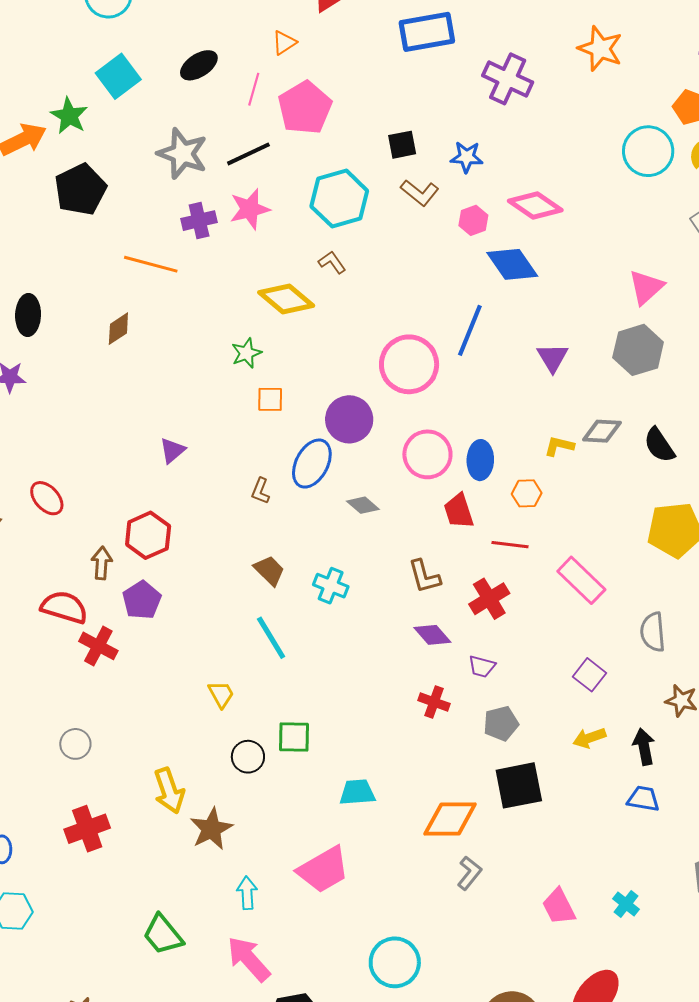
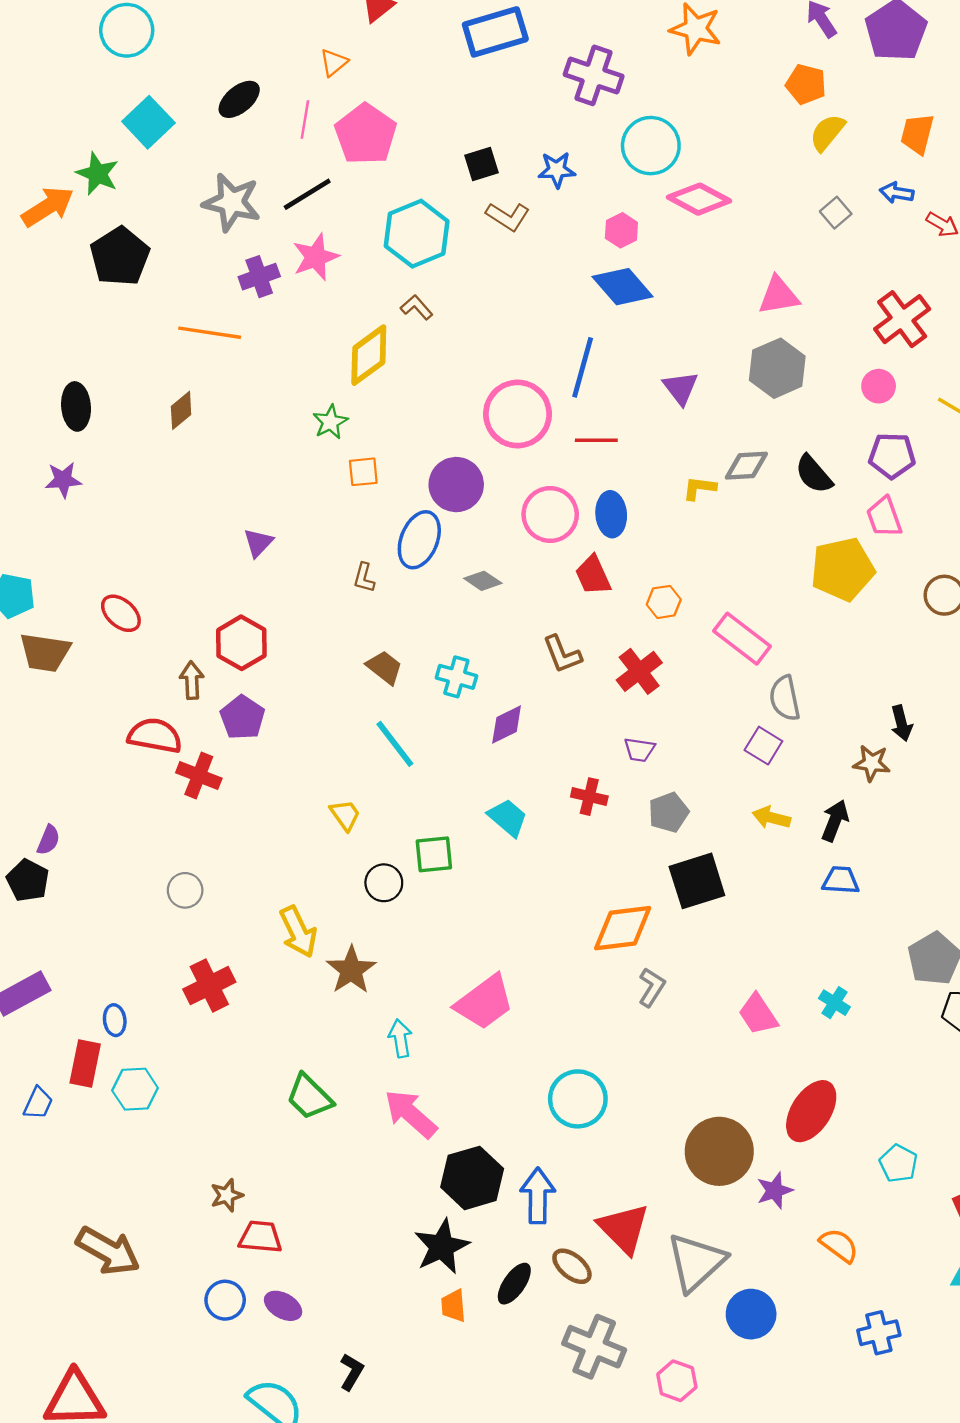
cyan circle: (648, 151) -> (651, 146), moved
pink diamond: (535, 206) -> (699, 199), moved
pink hexagon: (473, 220) -> (621, 230), moved
pink triangle: (646, 287) -> (779, 296), turned 39
yellow diamond: (286, 299) -> (369, 355), turned -70
orange hexagon: (527, 493) -> (664, 602), moved
red line: (510, 545) -> (596, 440), moved
gray semicircle: (653, 632) -> (785, 698), moved
purple diamond: (432, 635) -> (507, 724), moved, turned -69
yellow arrow: (589, 738) -> (771, 818), turned 40
black arrow: (644, 747) -> (835, 821), turned 39
cyan trapezoid: (357, 792) -> (508, 818), moved, turned 51

